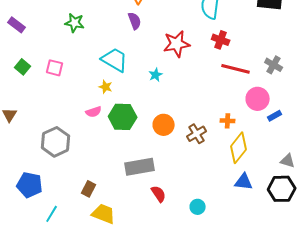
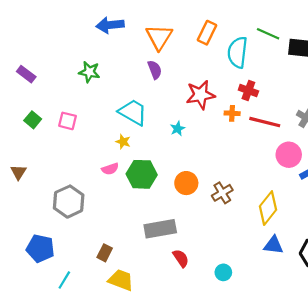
orange cross: (228, 121) -> (232, 113), moved

